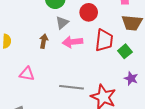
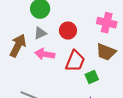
brown arrow: (44, 41) -> (18, 46), size x1.6

